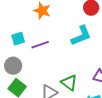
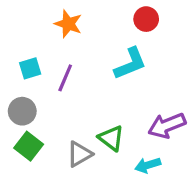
purple line: (40, 45) -> (65, 78), turned -48

